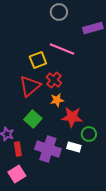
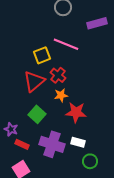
green circle: (89, 134) -> (90, 161), moved
red rectangle: (18, 149) -> (22, 144), turned -56

